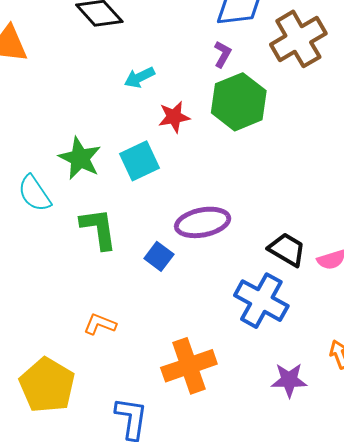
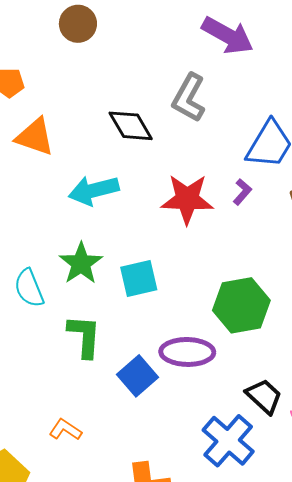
cyan arrow: (139, 77) -> (94, 190), moved, size x1.6
green hexagon: (239, 102) -> (241, 305), moved
red star: (174, 117) -> (187, 199), moved, size x1.6
blue square: (159, 256) -> (137, 376), size x1.4

